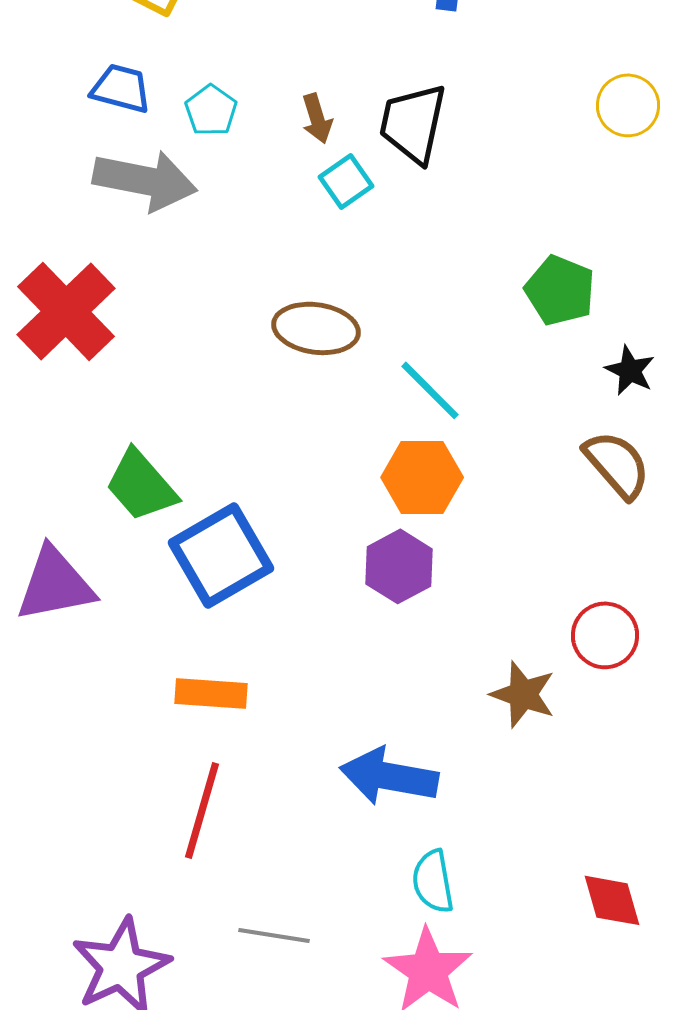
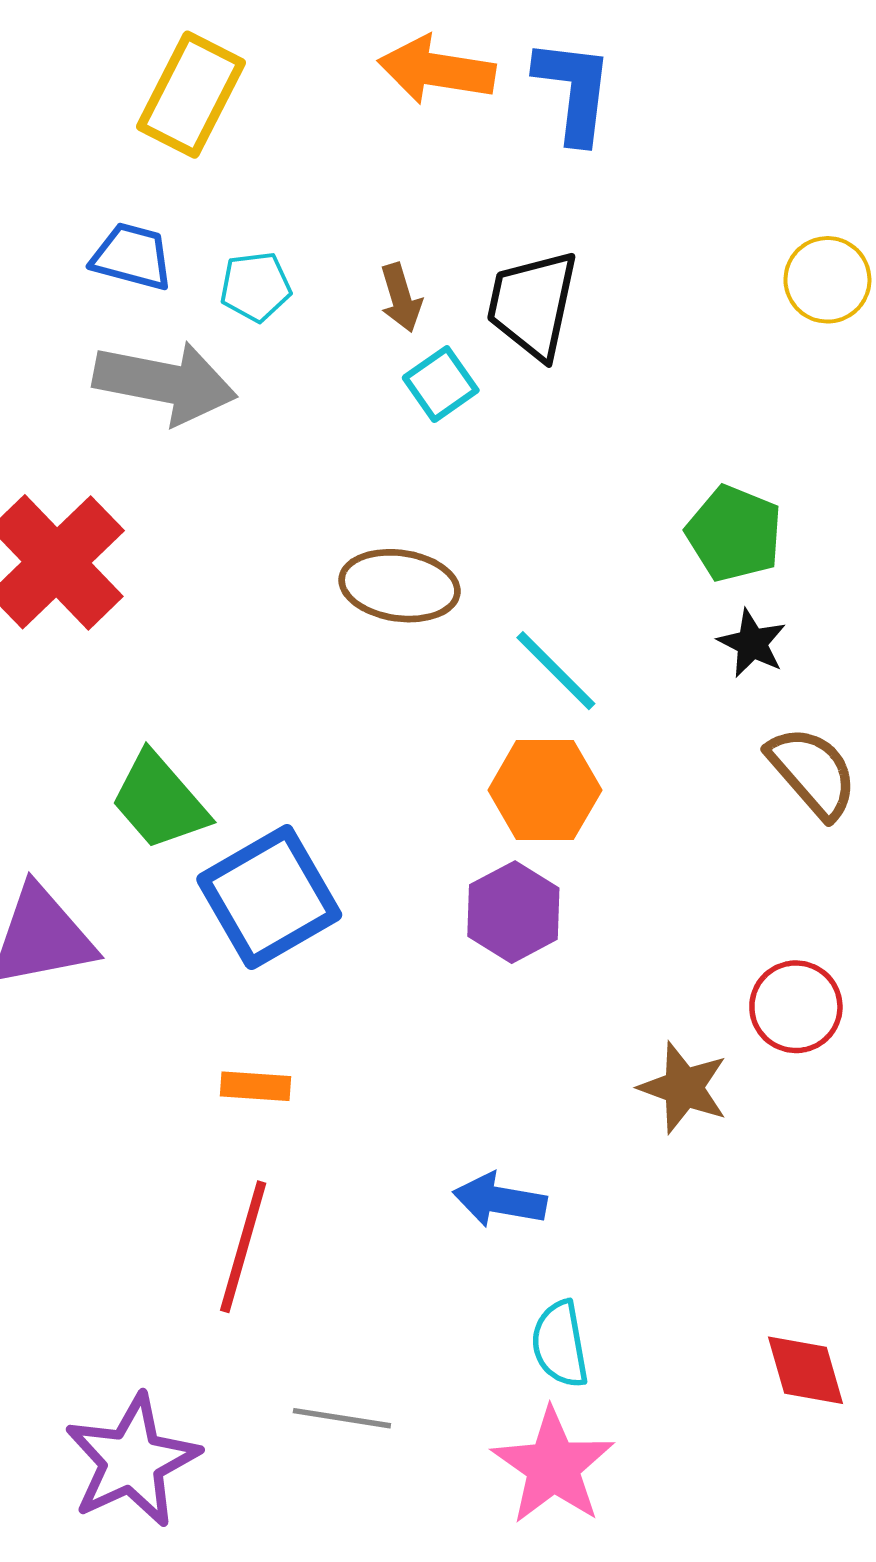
cyan pentagon: (211, 110) -> (256, 287), turned 30
black star: (630, 370) -> (752, 643), moved
orange rectangle: (211, 693) -> (256, 1086), size x0.7
blue arrow: (389, 776) -> (500, 1200), size x0.7

